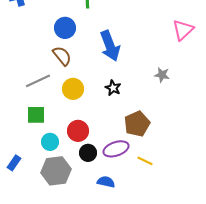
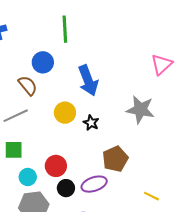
brown semicircle: (62, 56) -> (28, 85), moved
gray star: (162, 75) -> (140, 110), size x1.8
yellow circle: (73, 89) -> (65, 113), moved
yellow line: (145, 161) -> (151, 196), moved

